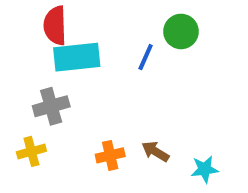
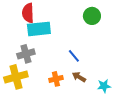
blue line: (146, 57) -> (74, 56), moved, turned -64
yellow cross: (31, 151) -> (16, 77), size x1.6

